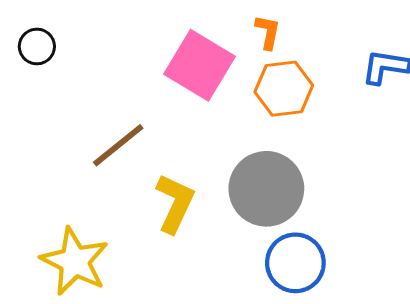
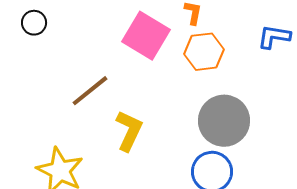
gray circle: (266, 189) -> (224, 121), moved

